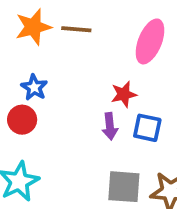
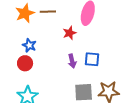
red star: (124, 94) -> (69, 33), moved

